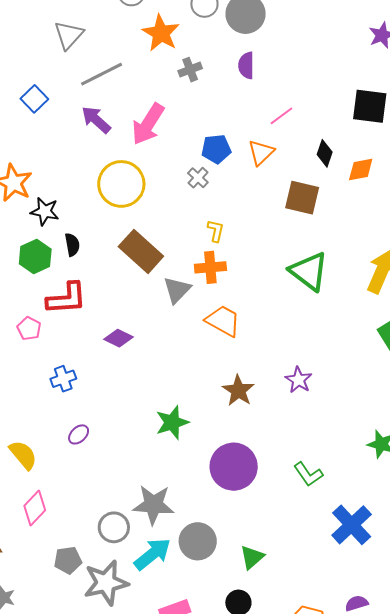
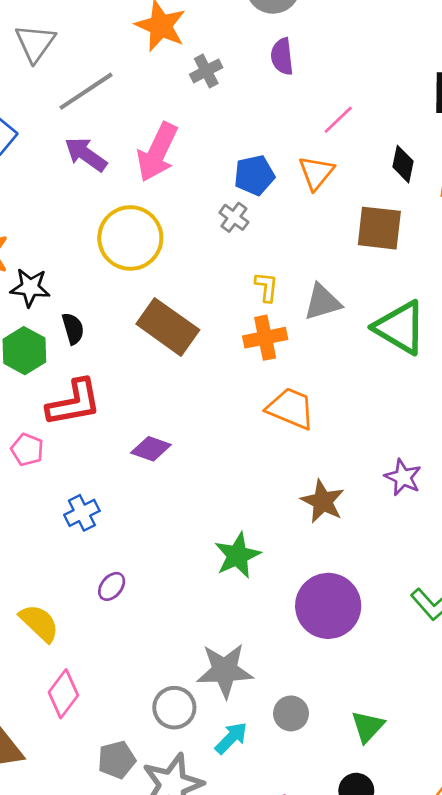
gray triangle: (177, 290) -> (322, 302), moved, turned 36
gray circle: (198, 541) -> (291, 713), size x0.7
cyan arrow: (152, 554) -> (231, 738), size x0.7

